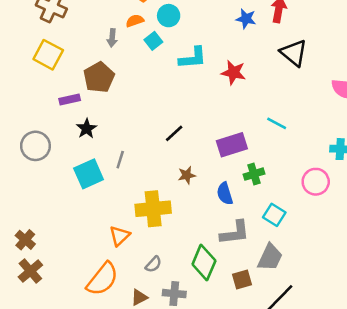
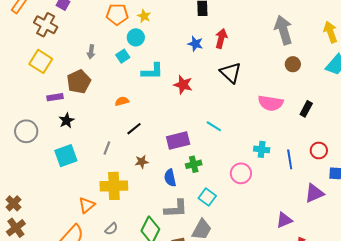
orange semicircle: (135, 21) -> (122, 101), moved
gray line: (120, 160) -> (107, 148), moved

